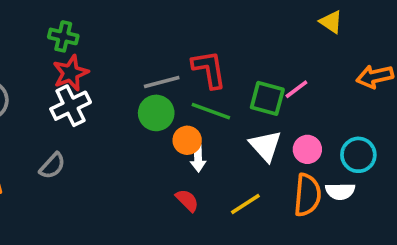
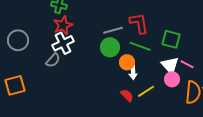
pink line: (296, 89) -> (187, 64), moved, turned 64
pink circle: (307, 149) -> (172, 79), moved
gray semicircle: (52, 166) -> (53, 60), moved
yellow line: (245, 204) -> (146, 91), moved

